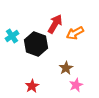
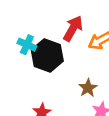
cyan cross: (12, 36) -> (27, 45), moved, turned -32

